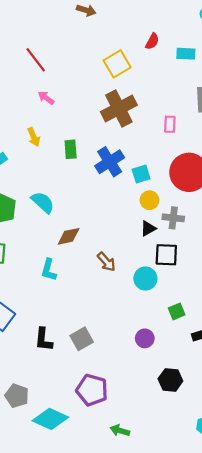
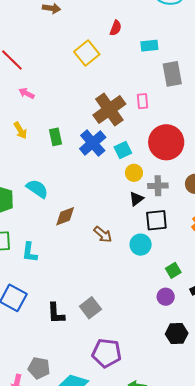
cyan rectangle: (186, 54) -> (149, 46), moved
brown cross: (119, 108) -> (109, 109), moved
cyan L-shape: (49, 270) -> (30, 252), moved
purple circle: (145, 338) -> (166, 297), moved

